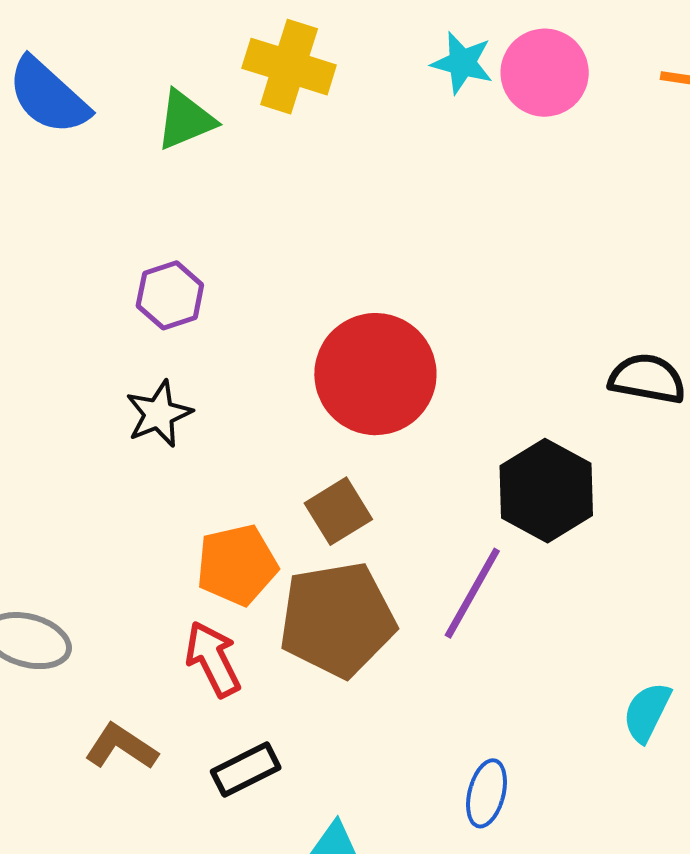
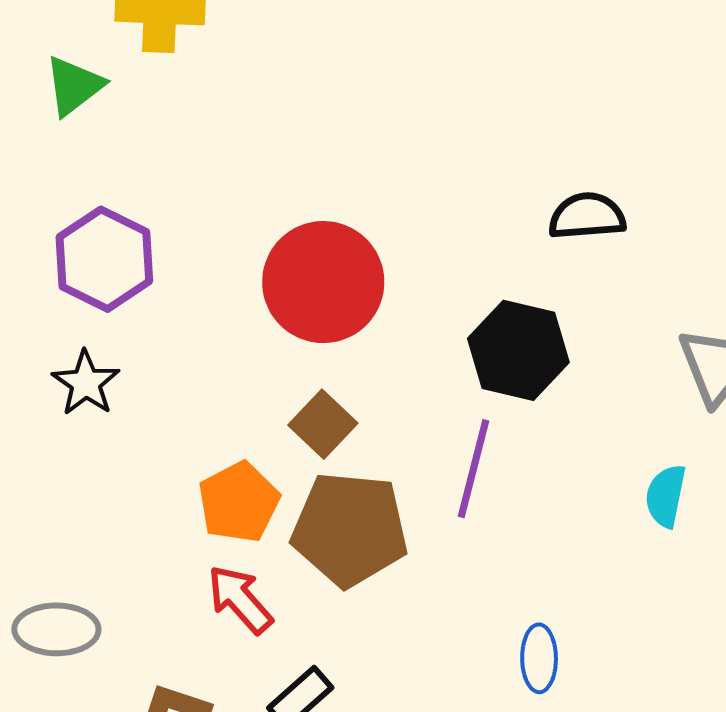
purple hexagon: (170, 295) -> (104, 259), size x1.5
black star: (159, 414) -> (86, 383), moved
brown pentagon: (337, 620) -> (350, 529), turned 30
cyan semicircle: (647, 712) -> (666, 496), moved

